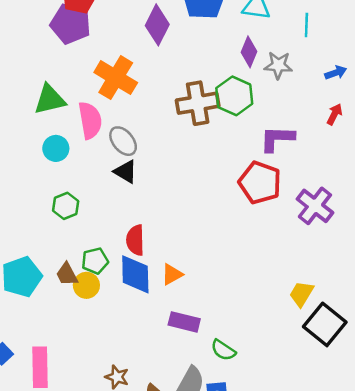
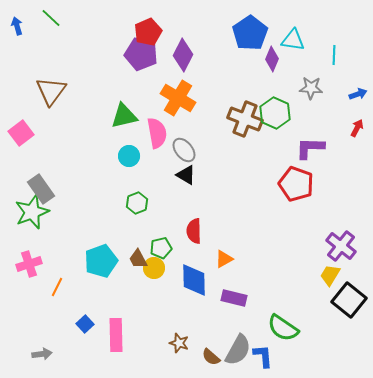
purple diamond: (157, 25) -> (183, 55), moved
purple diamond: (249, 52) -> (272, 59), moved
brown cross: (198, 103) -> (245, 119), turned 32
purple cross: (315, 206) -> (341, 246), moved
blue diamond: (135, 274) -> (194, 280), moved
green semicircle: (223, 350) -> (283, 328), moved, size x1.5

